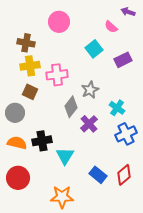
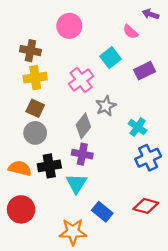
pink cross: (57, 75) -> (81, 80), moved, turned -30
gray circle: (15, 113) -> (35, 133), moved
purple cross: (89, 124) -> (82, 154), moved, turned -36
blue rectangle: (98, 175) -> (102, 212), moved
red diamond: (124, 175) -> (146, 206), turned 55

